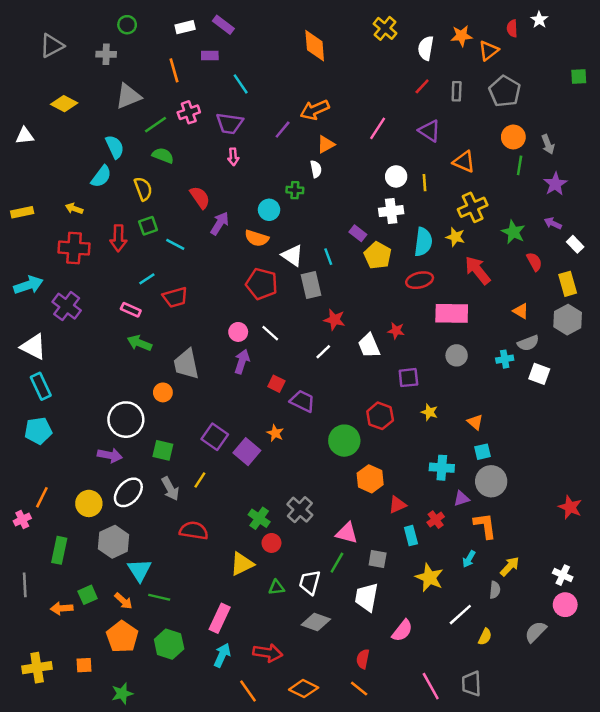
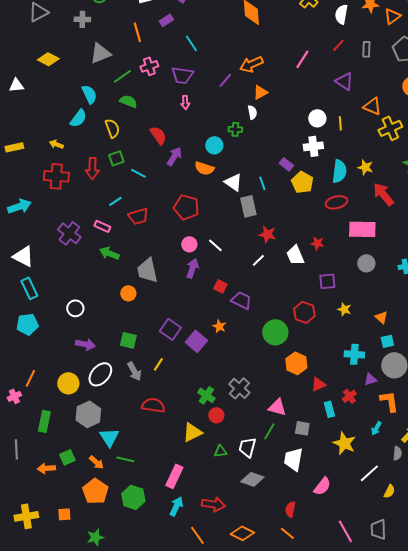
purple rectangle: (210, 56) -> (166, 20), turned -32
pink line: (378, 128) -> (302, 59), moved
yellow cross: (473, 207) -> (390, 128), moved
red pentagon: (262, 284) -> (186, 207), moved
purple cross: (67, 306) -> (69, 233), moved
white circle: (126, 420) -> (75, 308), moved, size x0.6

